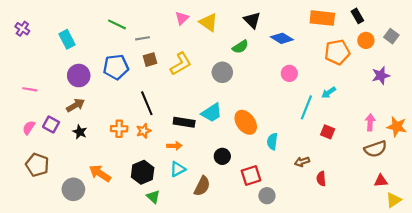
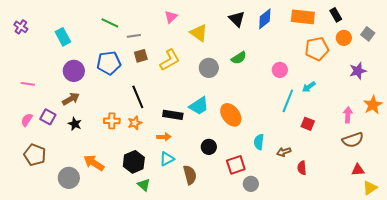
yellow triangle: (208, 22) -> (199, 33), moved
blue diamond: (282, 38) -> (265, 19), moved, turned -70
green semicircle: (240, 47) -> (239, 58), moved
pink circle: (289, 73) -> (280, 70), moved
orange star: (397, 127) -> (373, 105), moved, turned 30
cyan semicircle: (272, 141) -> (259, 142), moved
brown semicircle: (202, 186) -> (190, 175), turned -42

